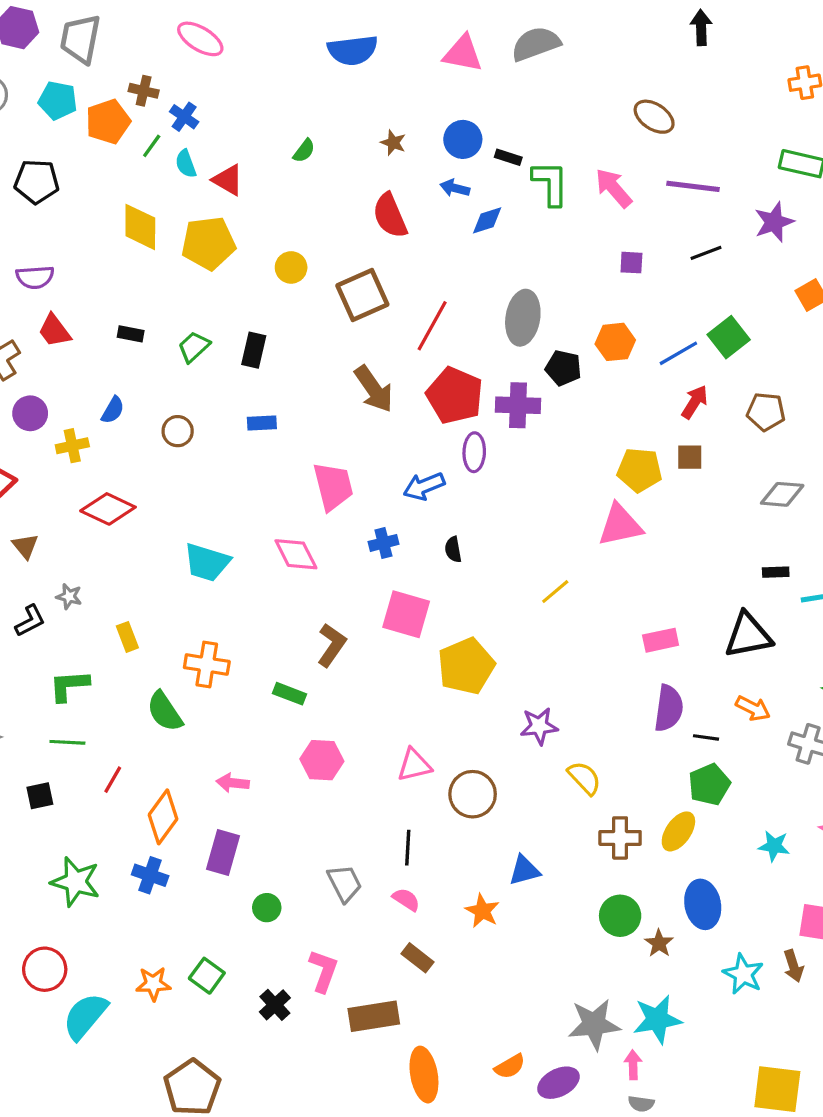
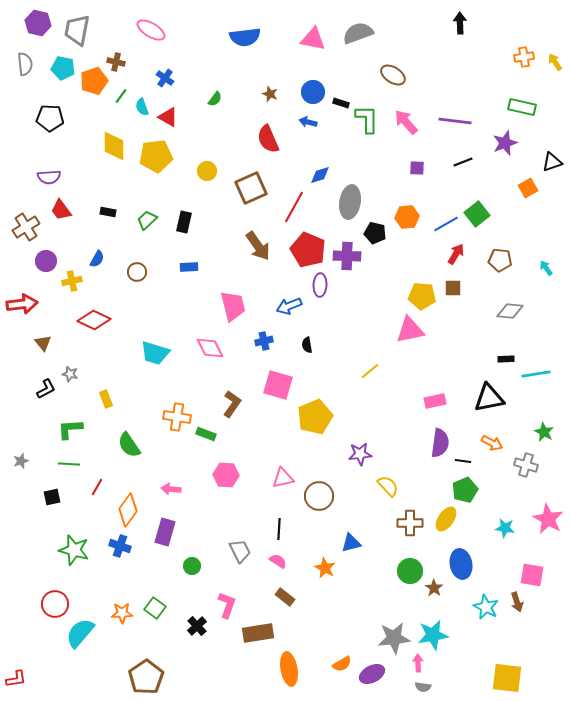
blue cross: (184, 117) -> (165, 78), moved
brown ellipse: (654, 117) -> (393, 75), moved
blue diamond: (487, 220) -> (320, 175), moved
orange cross: (207, 665) -> (177, 417), moved

